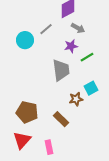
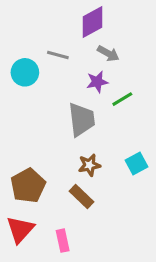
gray line: (46, 29) -> (58, 55), turned 56
cyan square: (91, 88) -> (137, 164), moved
brown star: (76, 99) -> (89, 165), moved
brown pentagon: (27, 112) -> (28, 186), turned 30

